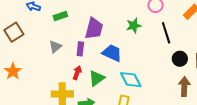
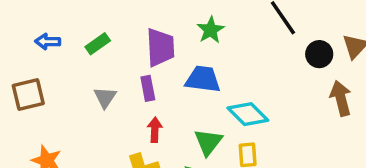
green star: (134, 26) -> (211, 30), moved
brown square: (14, 32) -> (28, 94), turned 36
green triangle: (97, 78) -> (208, 142), moved

